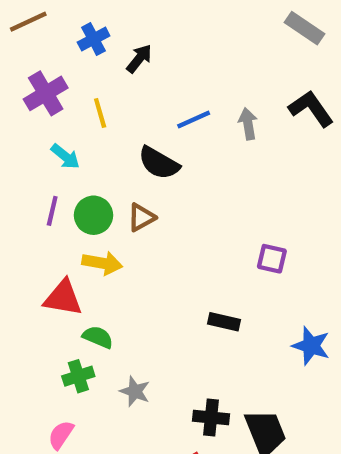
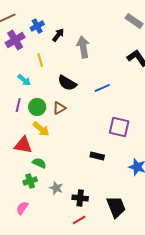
purple cross: (46, 93) -> (15, 40), moved
blue line: (194, 120) -> (102, 88), moved
gray arrow: (248, 124) -> (83, 47), moved, size x1.5
purple square: (272, 259) -> (119, 127), size x1.5
yellow arrow: (102, 263) -> (41, 129), turned 30
black cross: (211, 417) -> (80, 198), moved

